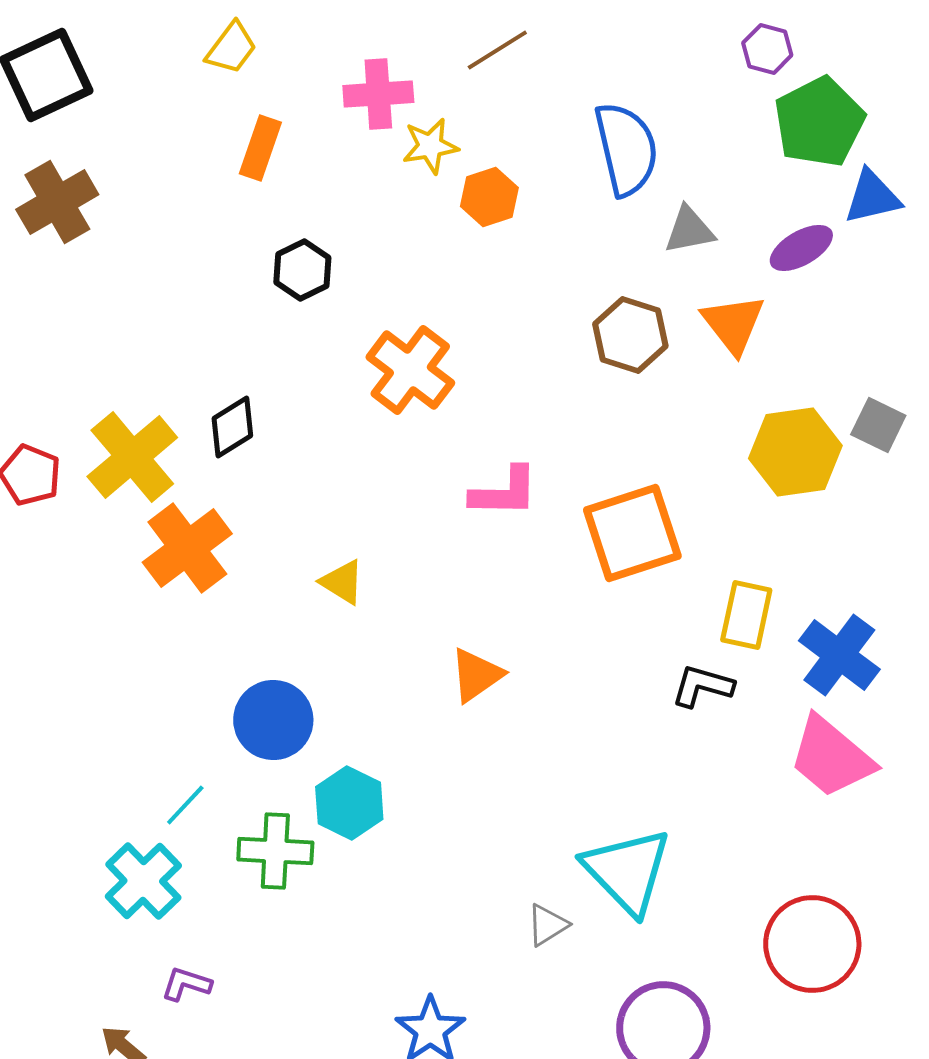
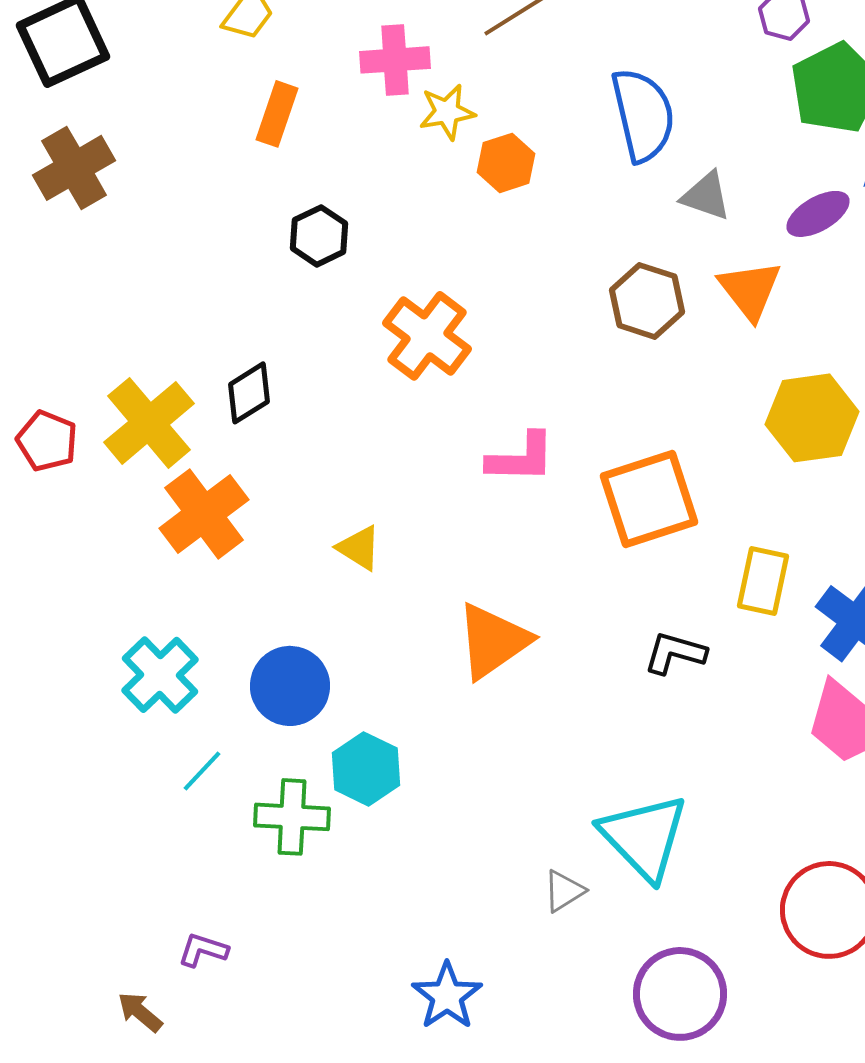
gray triangle: (689, 230) -> (706, 196), turned 30
orange triangle: (476, 675) -> (493, 641), size x1.4
black L-shape: (702, 686) -> (675, 653), moved
cyan cross: (143, 881) -> (160, 675), moved

